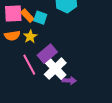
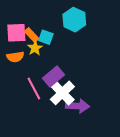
yellow star: (30, 37) -> (35, 48), moved
purple arrow: (69, 81) -> (78, 106), size x1.5

